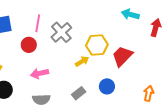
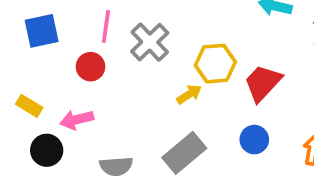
pink arrow: (39, 73) -> (77, 120), moved
blue circle: (107, 86) -> (254, 140), moved
gray rectangle: (79, 93) -> (184, 153), size x1.6

